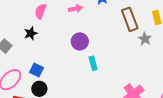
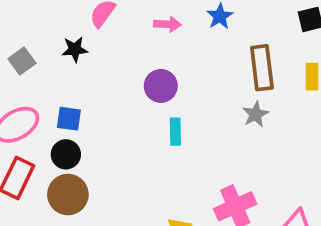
gray star: (145, 39) -> (256, 114), moved
blue square: (36, 70) -> (69, 119), turned -32

